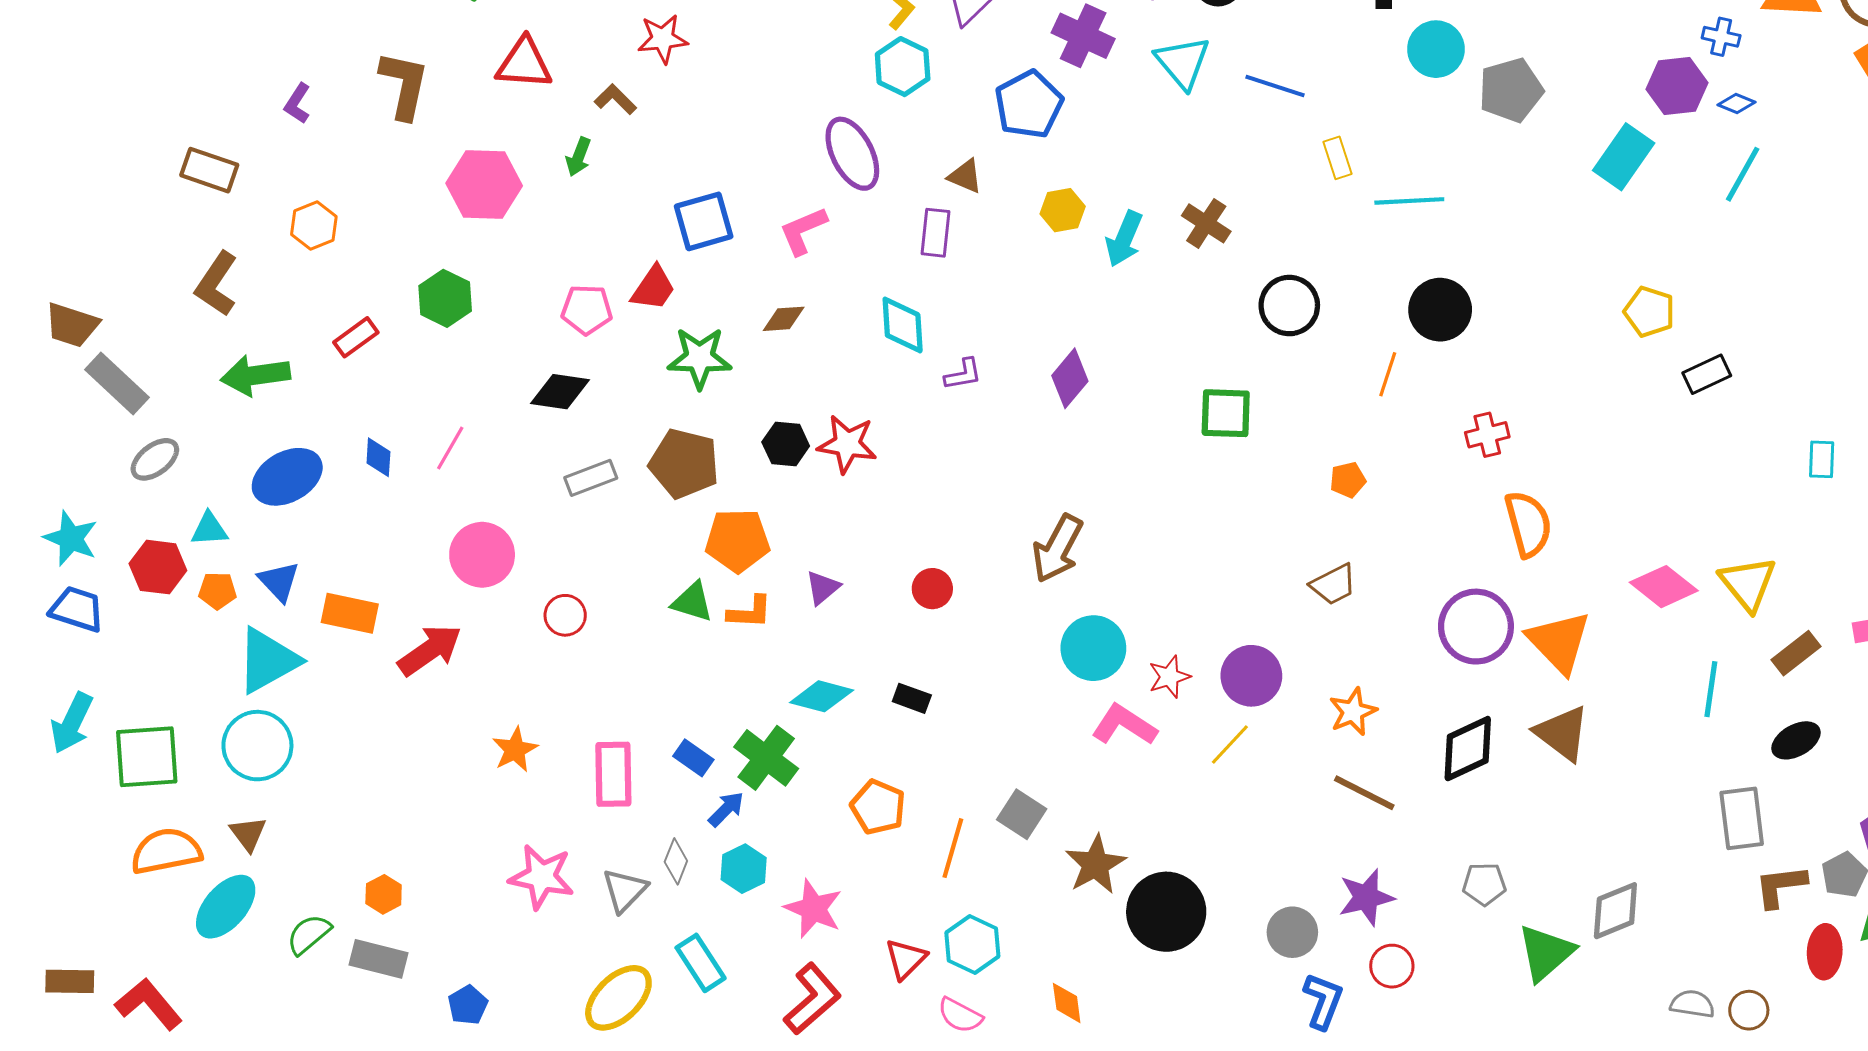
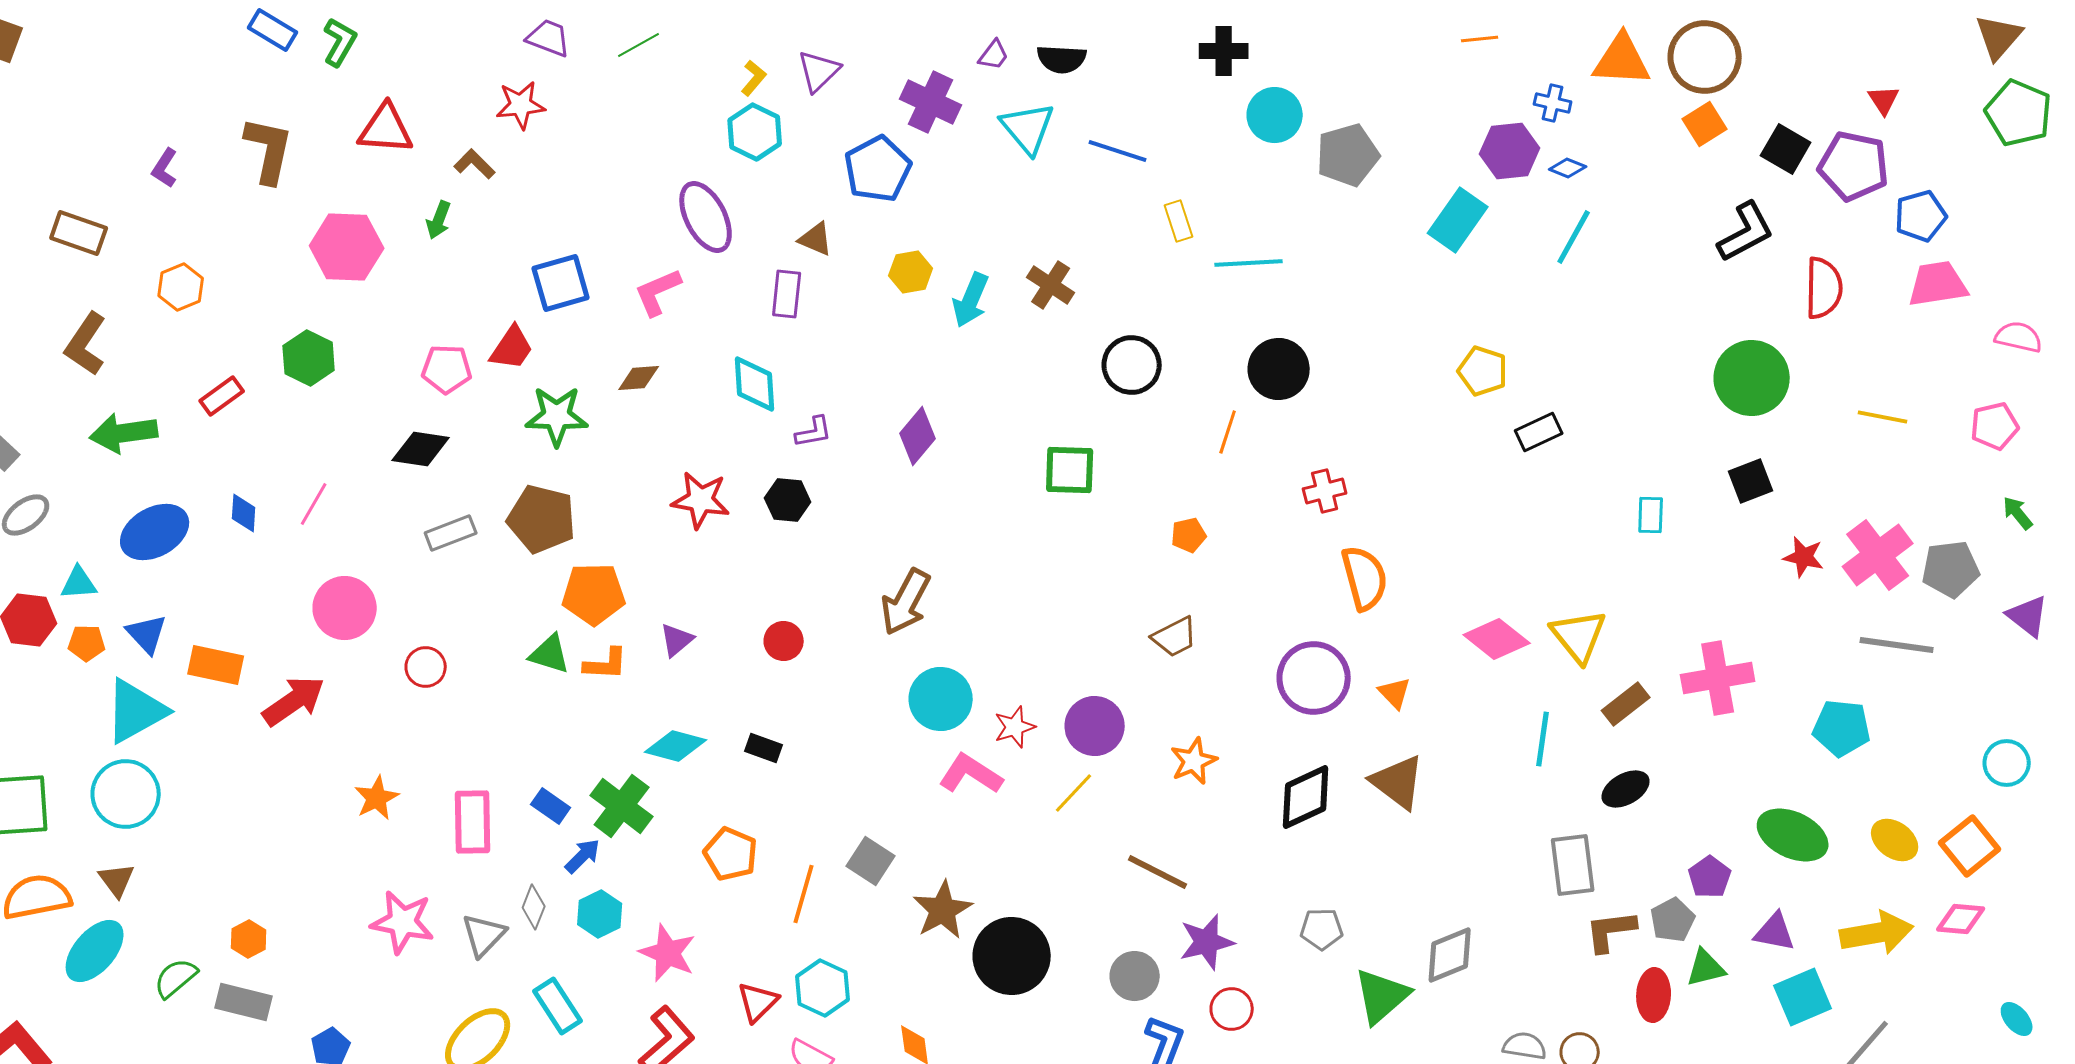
black hexagon: (786, 444) -> (788, 500), moved
orange triangle: (1559, 642) -> (1395, 693), size x0.5
brown line: (1364, 793) -> (1158, 872), moved

